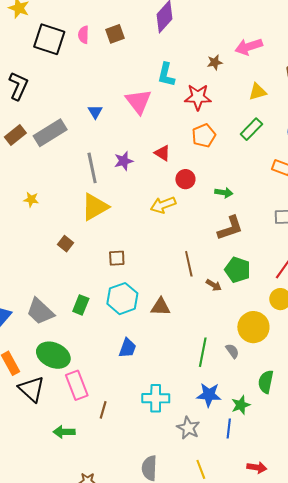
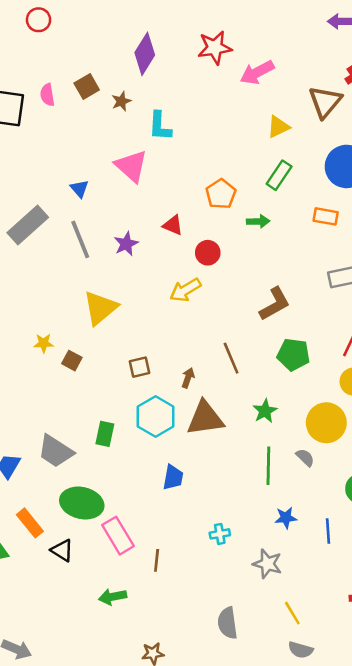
brown star: (215, 62) -> (121, 101), moved
red star: (198, 97) -> (215, 48), moved
gray line: (92, 168) -> (80, 239), moved
green arrow: (224, 193) -> (258, 221), moved
yellow star: (31, 199) -> (44, 343), moved
brown arrow: (214, 285) -> (188, 378), moved, turned -91
brown triangle: (161, 307) -> (205, 418), size x1.5
black triangle: (32, 389) -> (62, 550), size x0.7
blue star: (209, 395) -> (286, 518), size x0.7
cyan cross: (156, 398) -> (220, 534), size x0.6
green star: (241, 405) -> (265, 411), moved
blue line: (229, 428) -> (328, 531), moved

